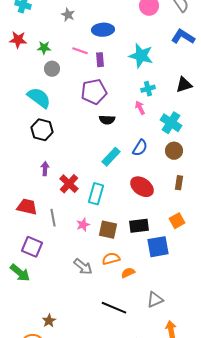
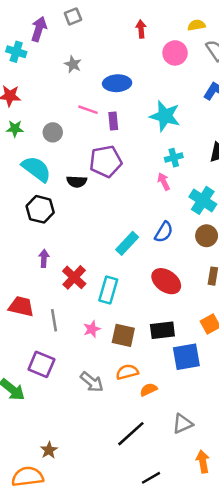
green star: (44, 48) -> (15, 129), moved
black semicircle: (107, 120) -> (77, 182), moved
purple square: (32, 247) -> (41, 364), moved
black line: (114, 308) -> (131, 434), turned -65

